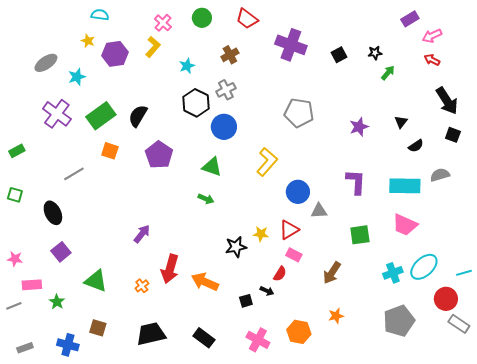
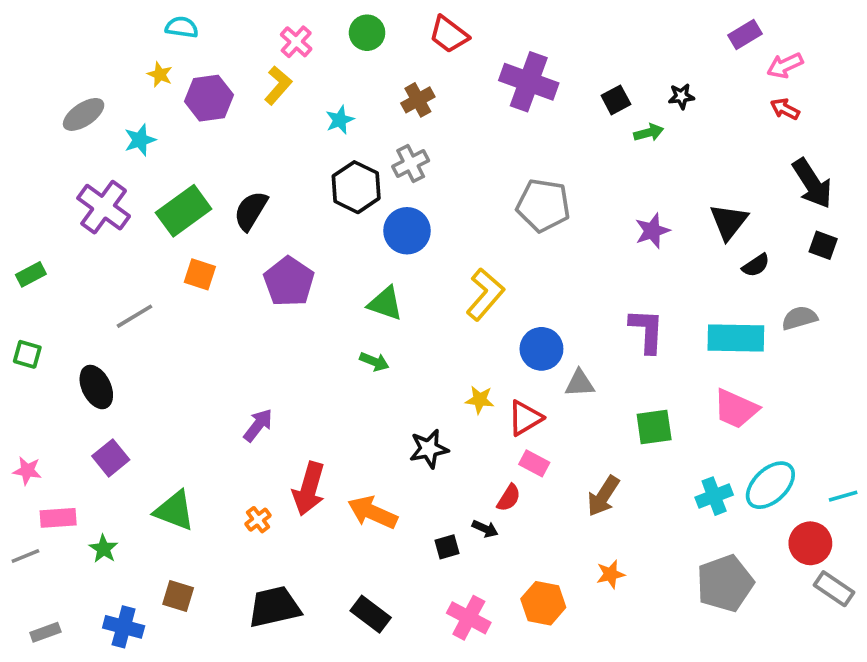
green arrow: (388, 73) -> (649, 133), moved, turned 35
black triangle: (401, 122) -> (729, 222), size x1.6
yellow star: (261, 234) -> (480, 400), moved

